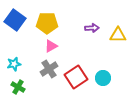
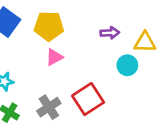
gray cross: (49, 69) -> (49, 107), moved
cyan circle: (103, 78) -> (127, 65), moved

